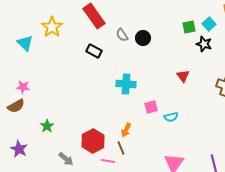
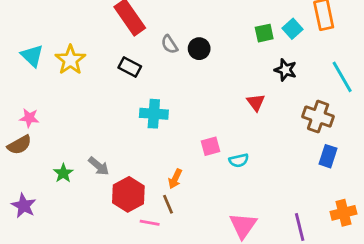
yellow star: (52, 27) -> (70, 60), moved
black star: (204, 44) -> (285, 70), moved
cyan cross: (126, 84) -> (154, 114), moved
gray arrow: (66, 159) -> (99, 166), moved

